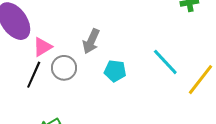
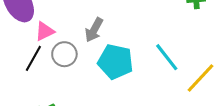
cyan pentagon: (115, 71) -> (116, 62), size x1.6

